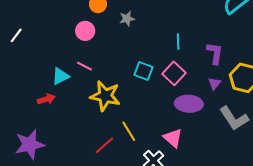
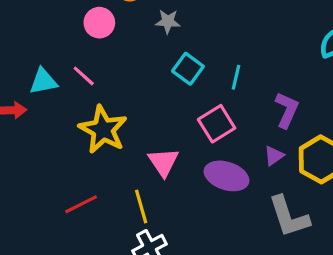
cyan square: (143, 71) -> (188, 69), moved
yellow line: (129, 131) -> (141, 207), moved
pink triangle: (173, 138) -> (163, 162), moved

